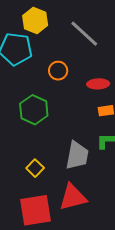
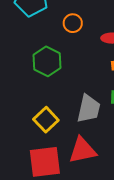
yellow square: (35, 168) -> (46, 120), size x1.4

